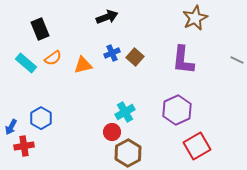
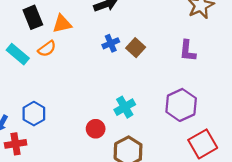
purple L-shape: (183, 60) -> (188, 51), size x0.7
orange triangle: (83, 65) -> (62, 24), moved
red circle: (112, 132) -> (96, 129), moved

